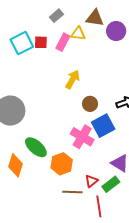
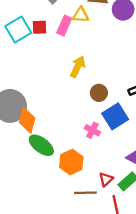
pink cross: (82, 137) -> (92, 130), size x0.6
orange diamond: (16, 165) -> (27, 120), moved

